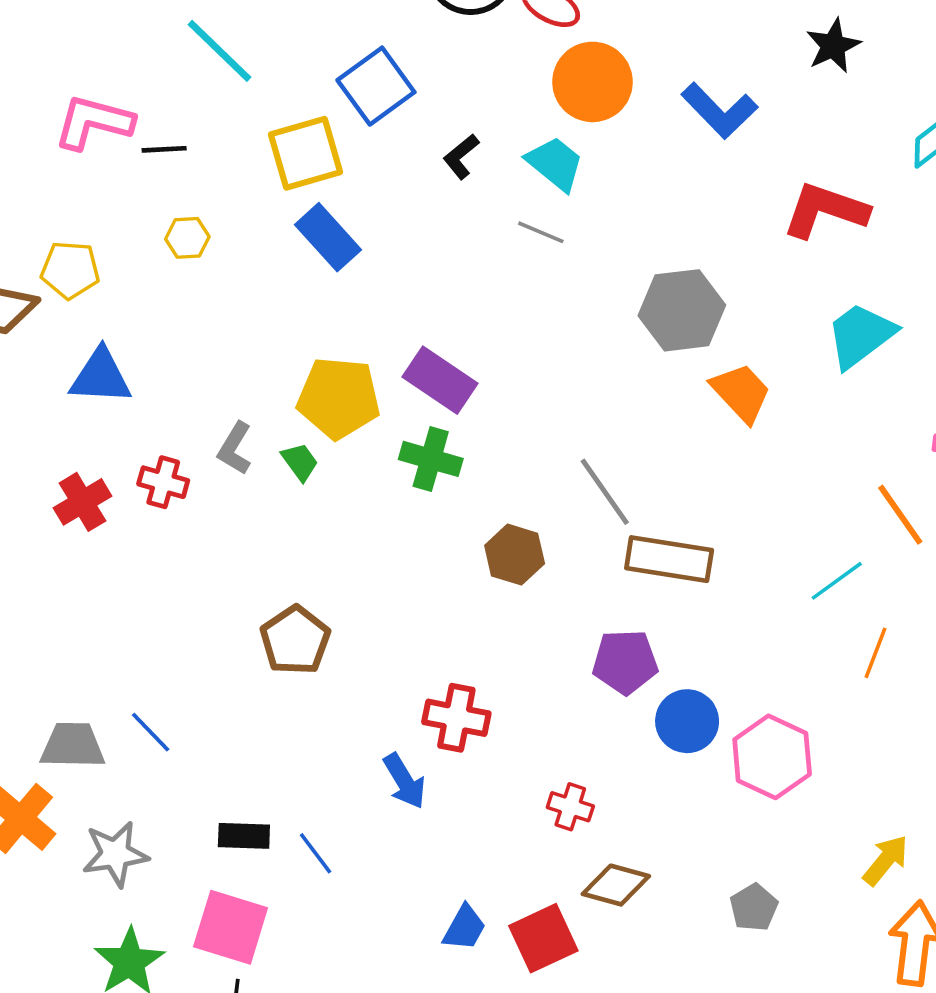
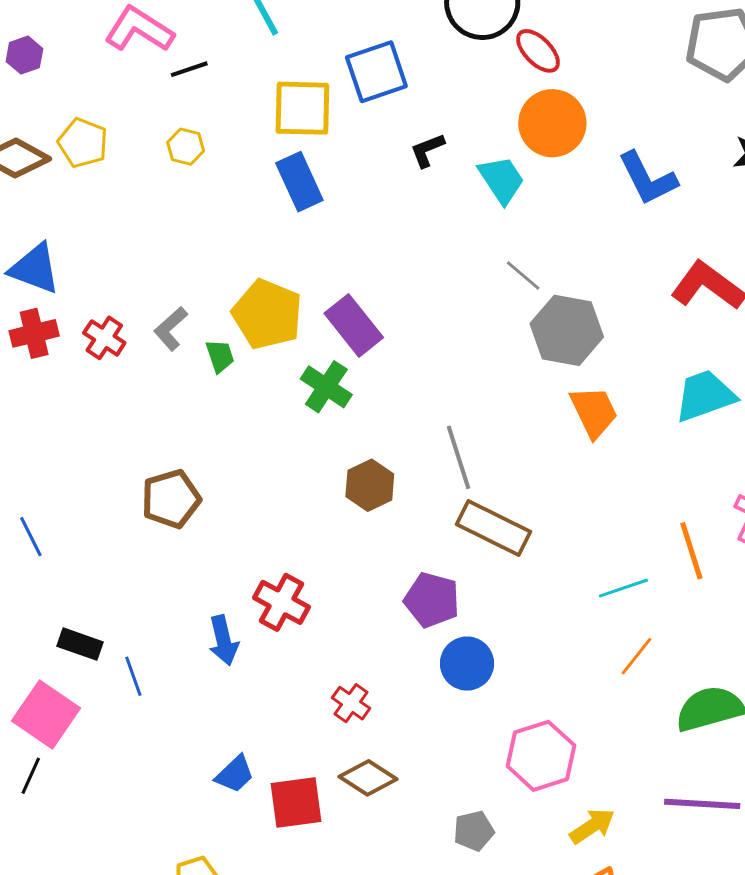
black line: (164, 149) -> (189, 69), turned -33
gray line: (541, 232) -> (523, 275), moved
blue triangle: (101, 377) -> (35, 269), moved
pink hexagon: (772, 757) -> (541, 756), moved

